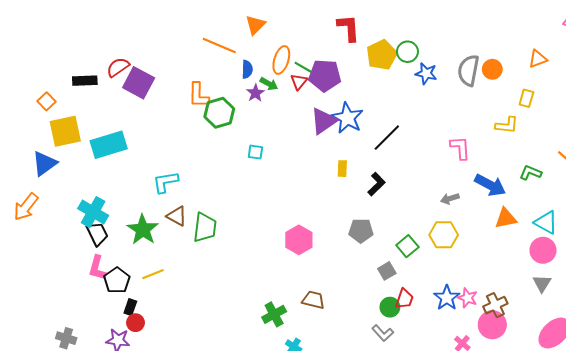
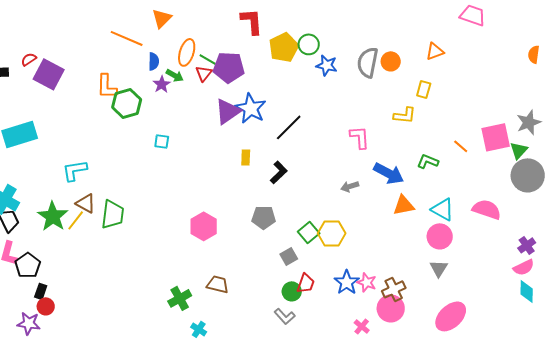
red semicircle: (118, 67) -> (29, 59), size x0.7
yellow hexagon: (444, 235) -> (332, 233), moved
yellow line: (153, 274) -> (76, 220), moved, turned -30

